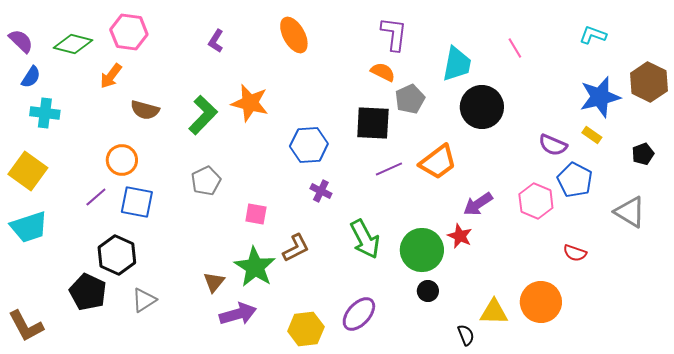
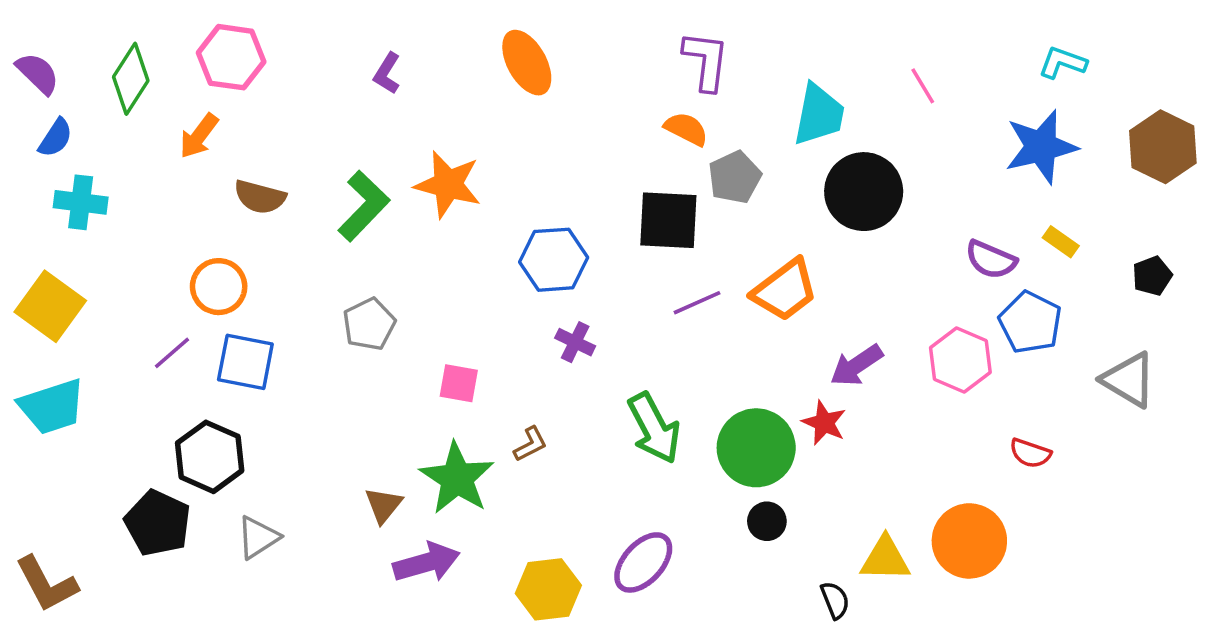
green diamond: (73, 44) -> (131, 79), turned -72
blue star: (600, 97) -> (1041, 147), moved
brown L-shape: (296, 248) -> (530, 444), size x0.7

